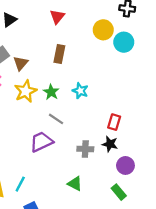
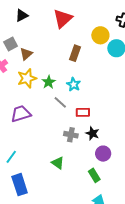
red triangle: (57, 17) -> (63, 19), size x1.5
brown rectangle: (59, 54) -> (75, 53), moved
gray line: (56, 119) -> (60, 102), moved
red rectangle: (114, 122) -> (83, 112), moved, turned 64
purple trapezoid: (41, 142) -> (21, 114), moved

